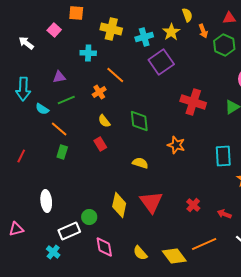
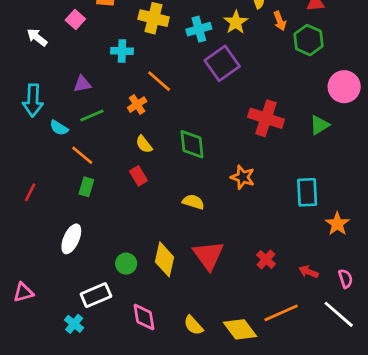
white ellipse: (46, 201) -> (71, 239), moved, turned 30
green circle: (89, 217) -> (126, 264), moved

